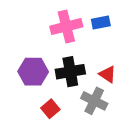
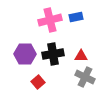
red triangle: (107, 74) -> (81, 56), turned -32
gray cross: (94, 101) -> (85, 77), moved

